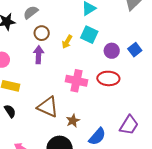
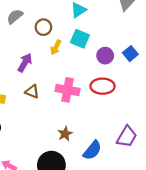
brown circle: (42, 33) -> (43, 27), moved
purple arrow: (39, 55) -> (25, 63), turned 30
brown triangle: (48, 107) -> (32, 91), moved, size x0.6

